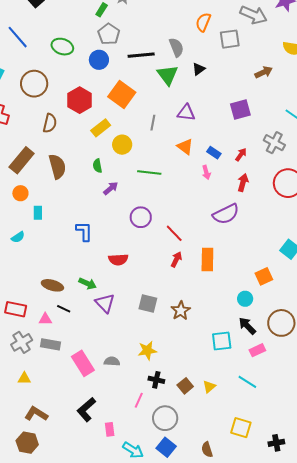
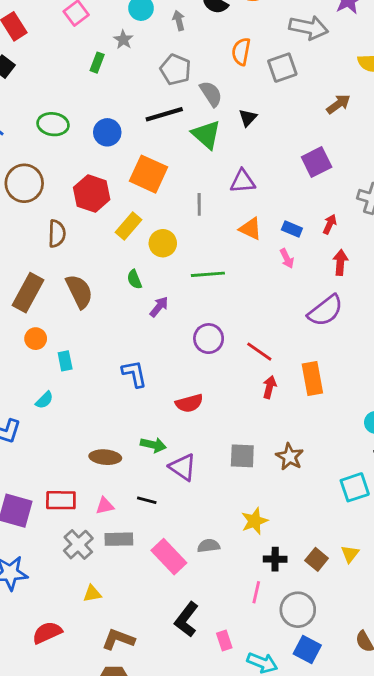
gray pentagon: (109, 34) -> (175, 70), moved
black line: (64, 309) -> (147, 500), moved

